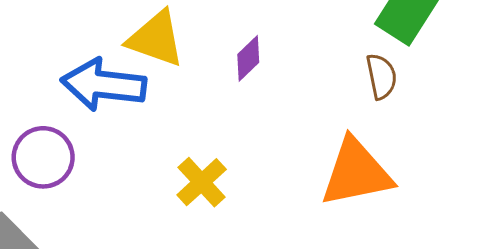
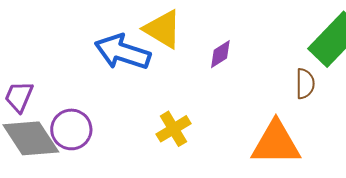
purple circle: (43, 157) -> (71, 129), moved

